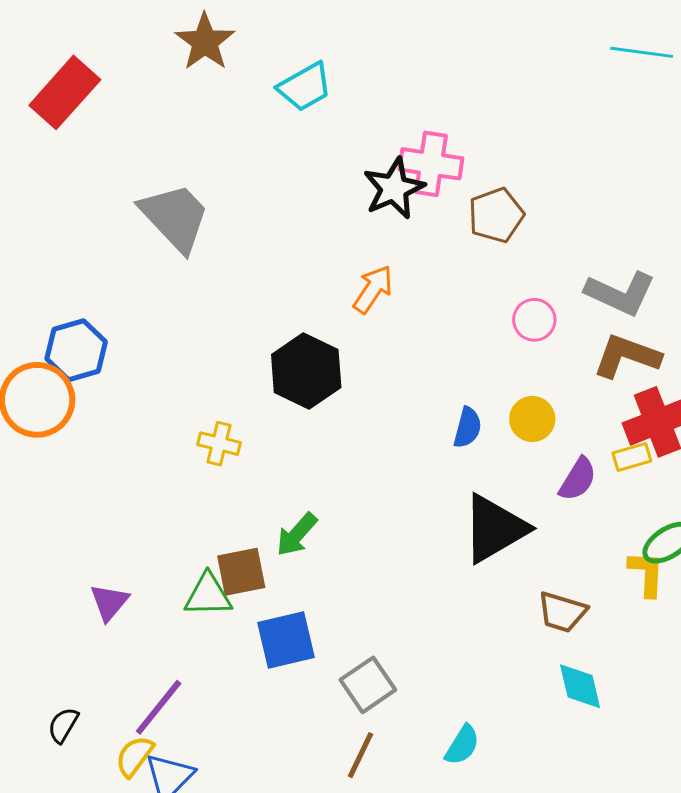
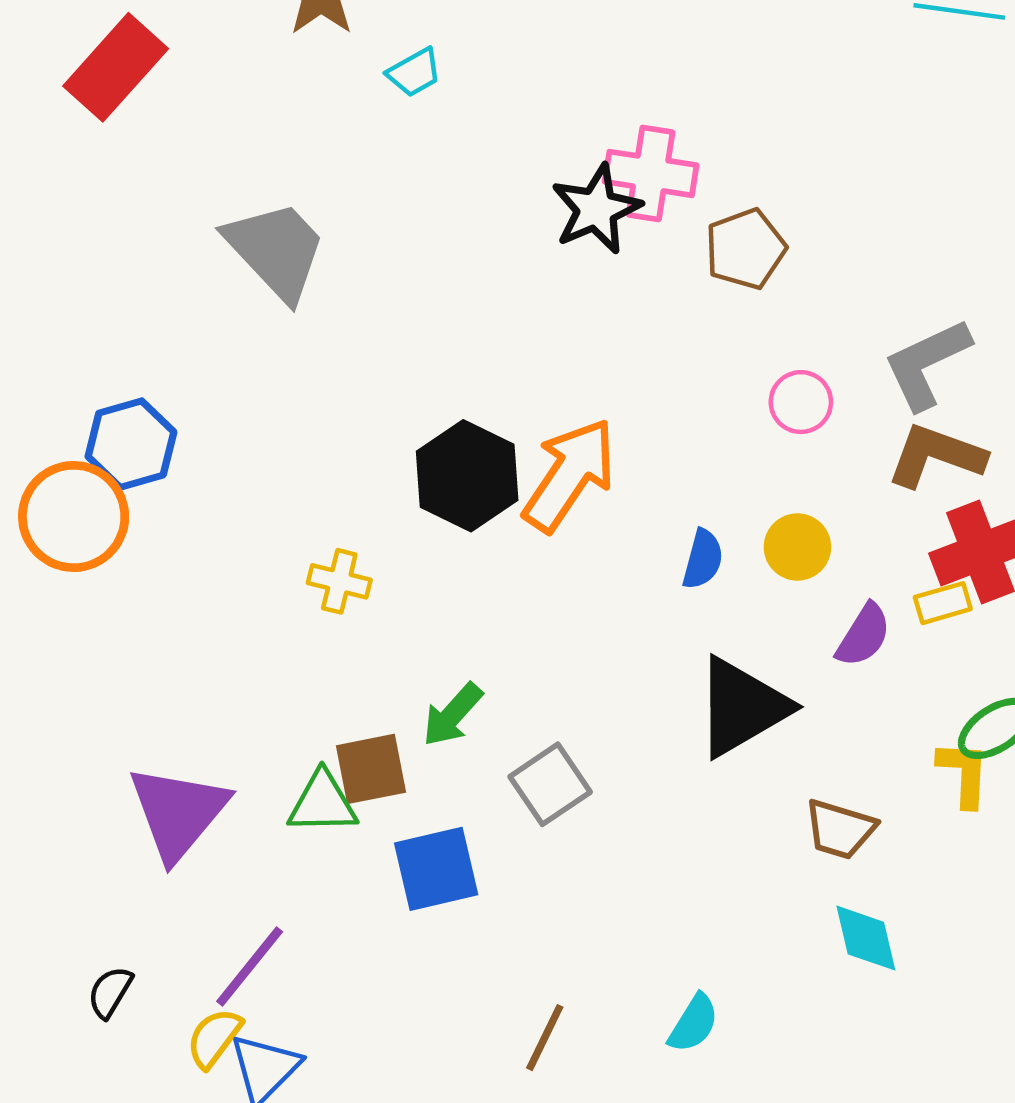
cyan trapezoid: (305, 87) -> (414, 72), moved, size x0.7
orange arrow: (373, 289) -> (569, 475), moved, size x1.6
gray L-shape: (620, 293) -> (927, 364), turned 130
purple triangle: (109, 602) -> (178, 813), size x1.8
gray square: (368, 685) -> (550, 784), moved

